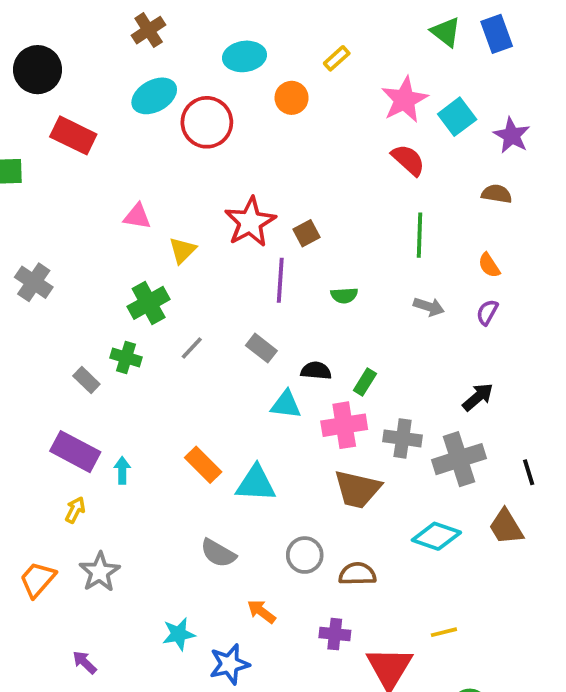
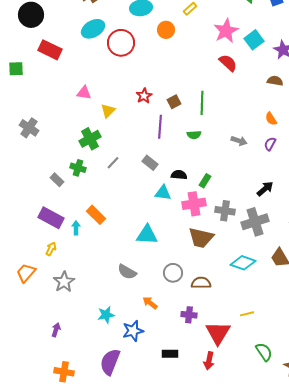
red star: (250, 222) -> (144, 96), size x0.6
green line: (419, 235) -> (202, 103), moved
orange rectangle: (203, 465) -> (96, 215), moved
orange trapezoid: (38, 579) -> (26, 273), moved
purple arrow: (85, 662) -> (56, 330), turned 64

